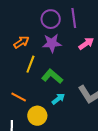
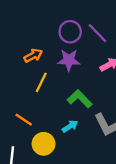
purple line: (74, 18) -> (97, 33), turned -42
green L-shape: (52, 76) -> (80, 99), moved

